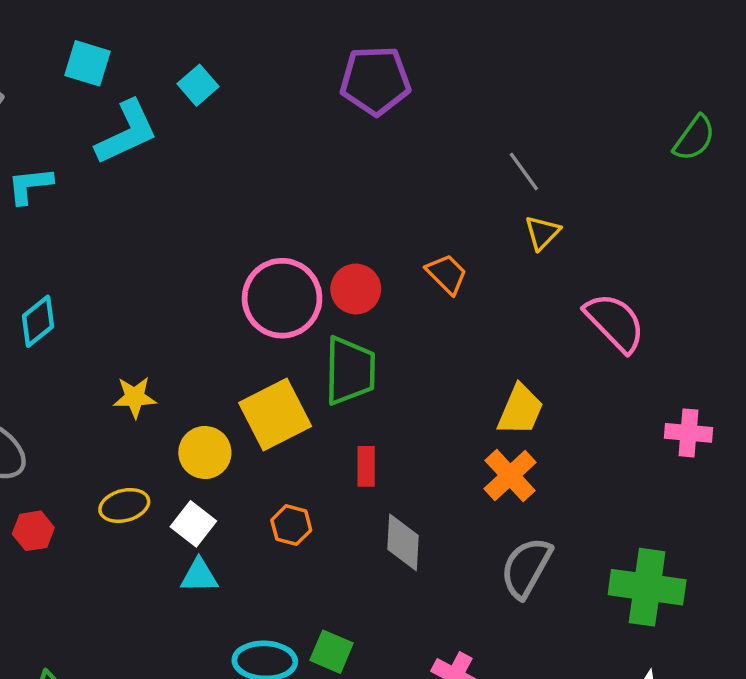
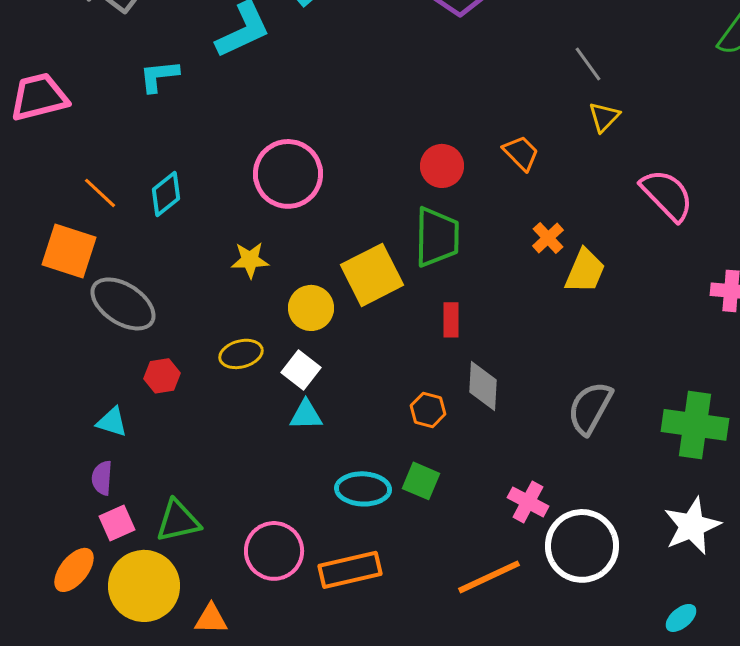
pink circle: (282, 298) -> (288, 174), moved
orange cross: (510, 476) -> (548, 238), moved, size x0.7
orange hexagon: (291, 525) -> (428, 410), moved

